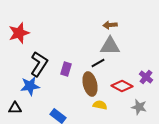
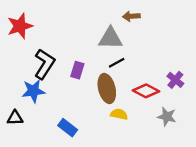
gray triangle: (110, 46) -> (110, 38), moved

